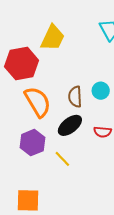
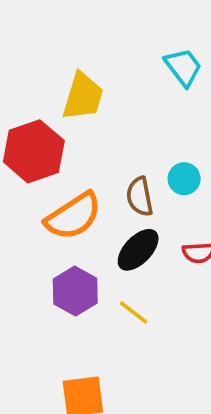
orange semicircle: (38, 102) -> (73, 216), turned 96

